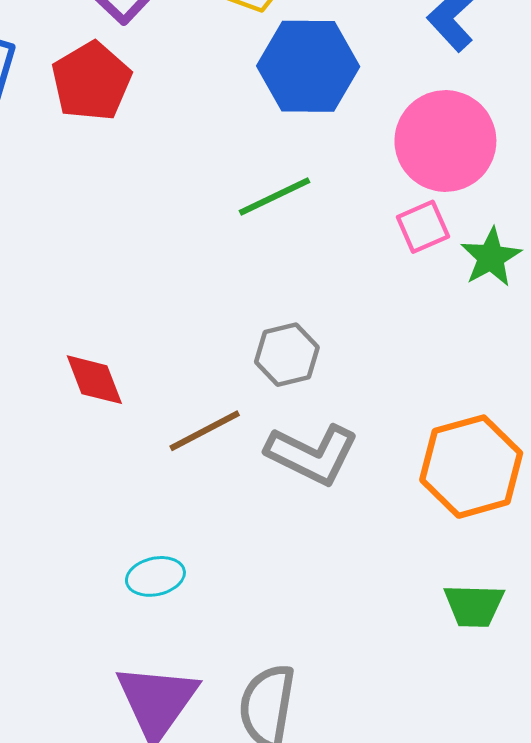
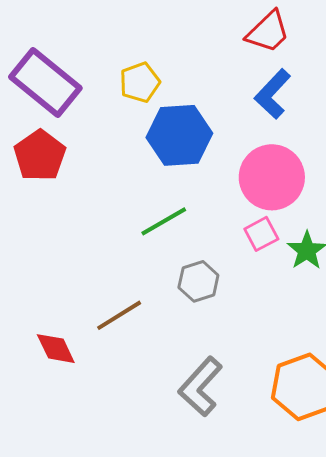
gray hexagon: (287, 355) -> (198, 281), moved
brown line: (205, 431) -> (119, 315), moved
gray L-shape: (312, 454) -> (200, 387), turned 110

